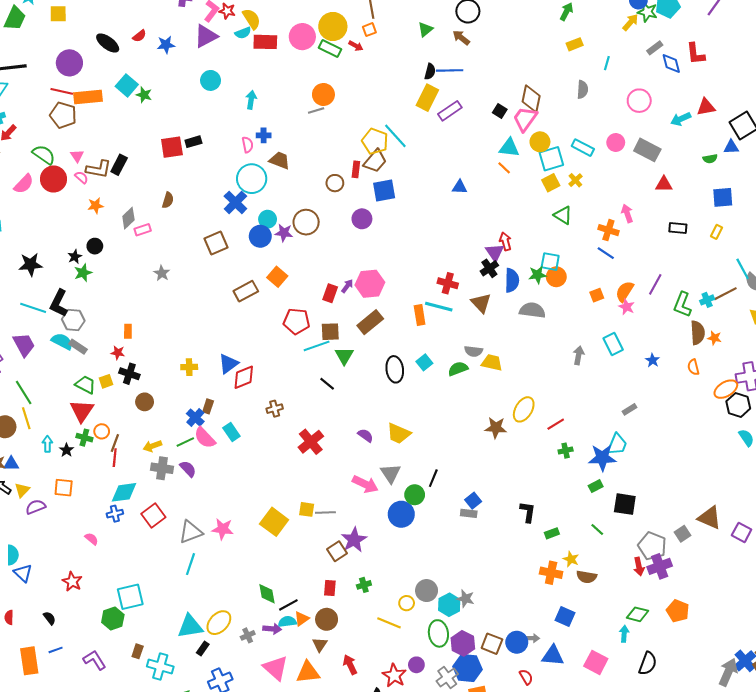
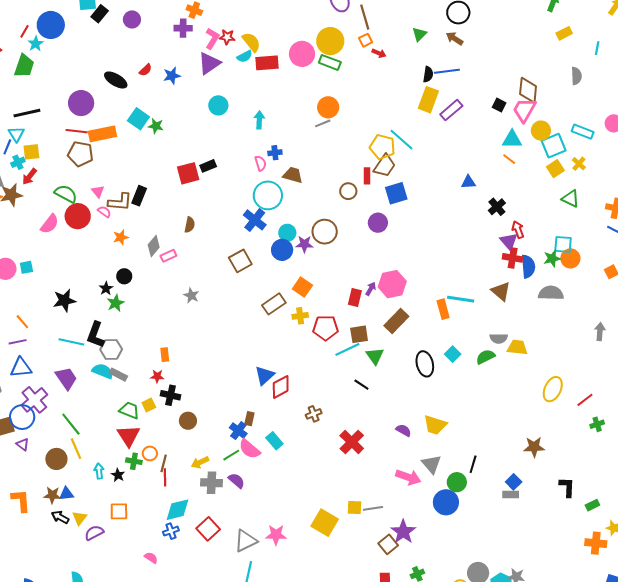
yellow square: (58, 14) -> (31, 152), moved
red arrow: (356, 46) -> (379, 53), moved
black cross: (489, 268) -> (497, 207), moved
red cross: (448, 283) -> (513, 258), moved
yellow cross: (189, 367) -> (300, 316), moved
brown star: (496, 428) -> (534, 447), moved

